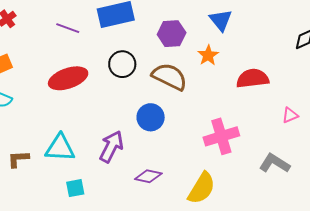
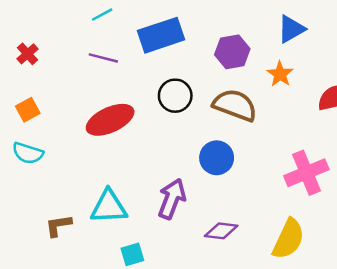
blue triangle: (221, 20) -> (291, 29), turned 45

